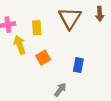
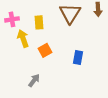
gray arrow: (60, 90) -> (34, 80), moved

